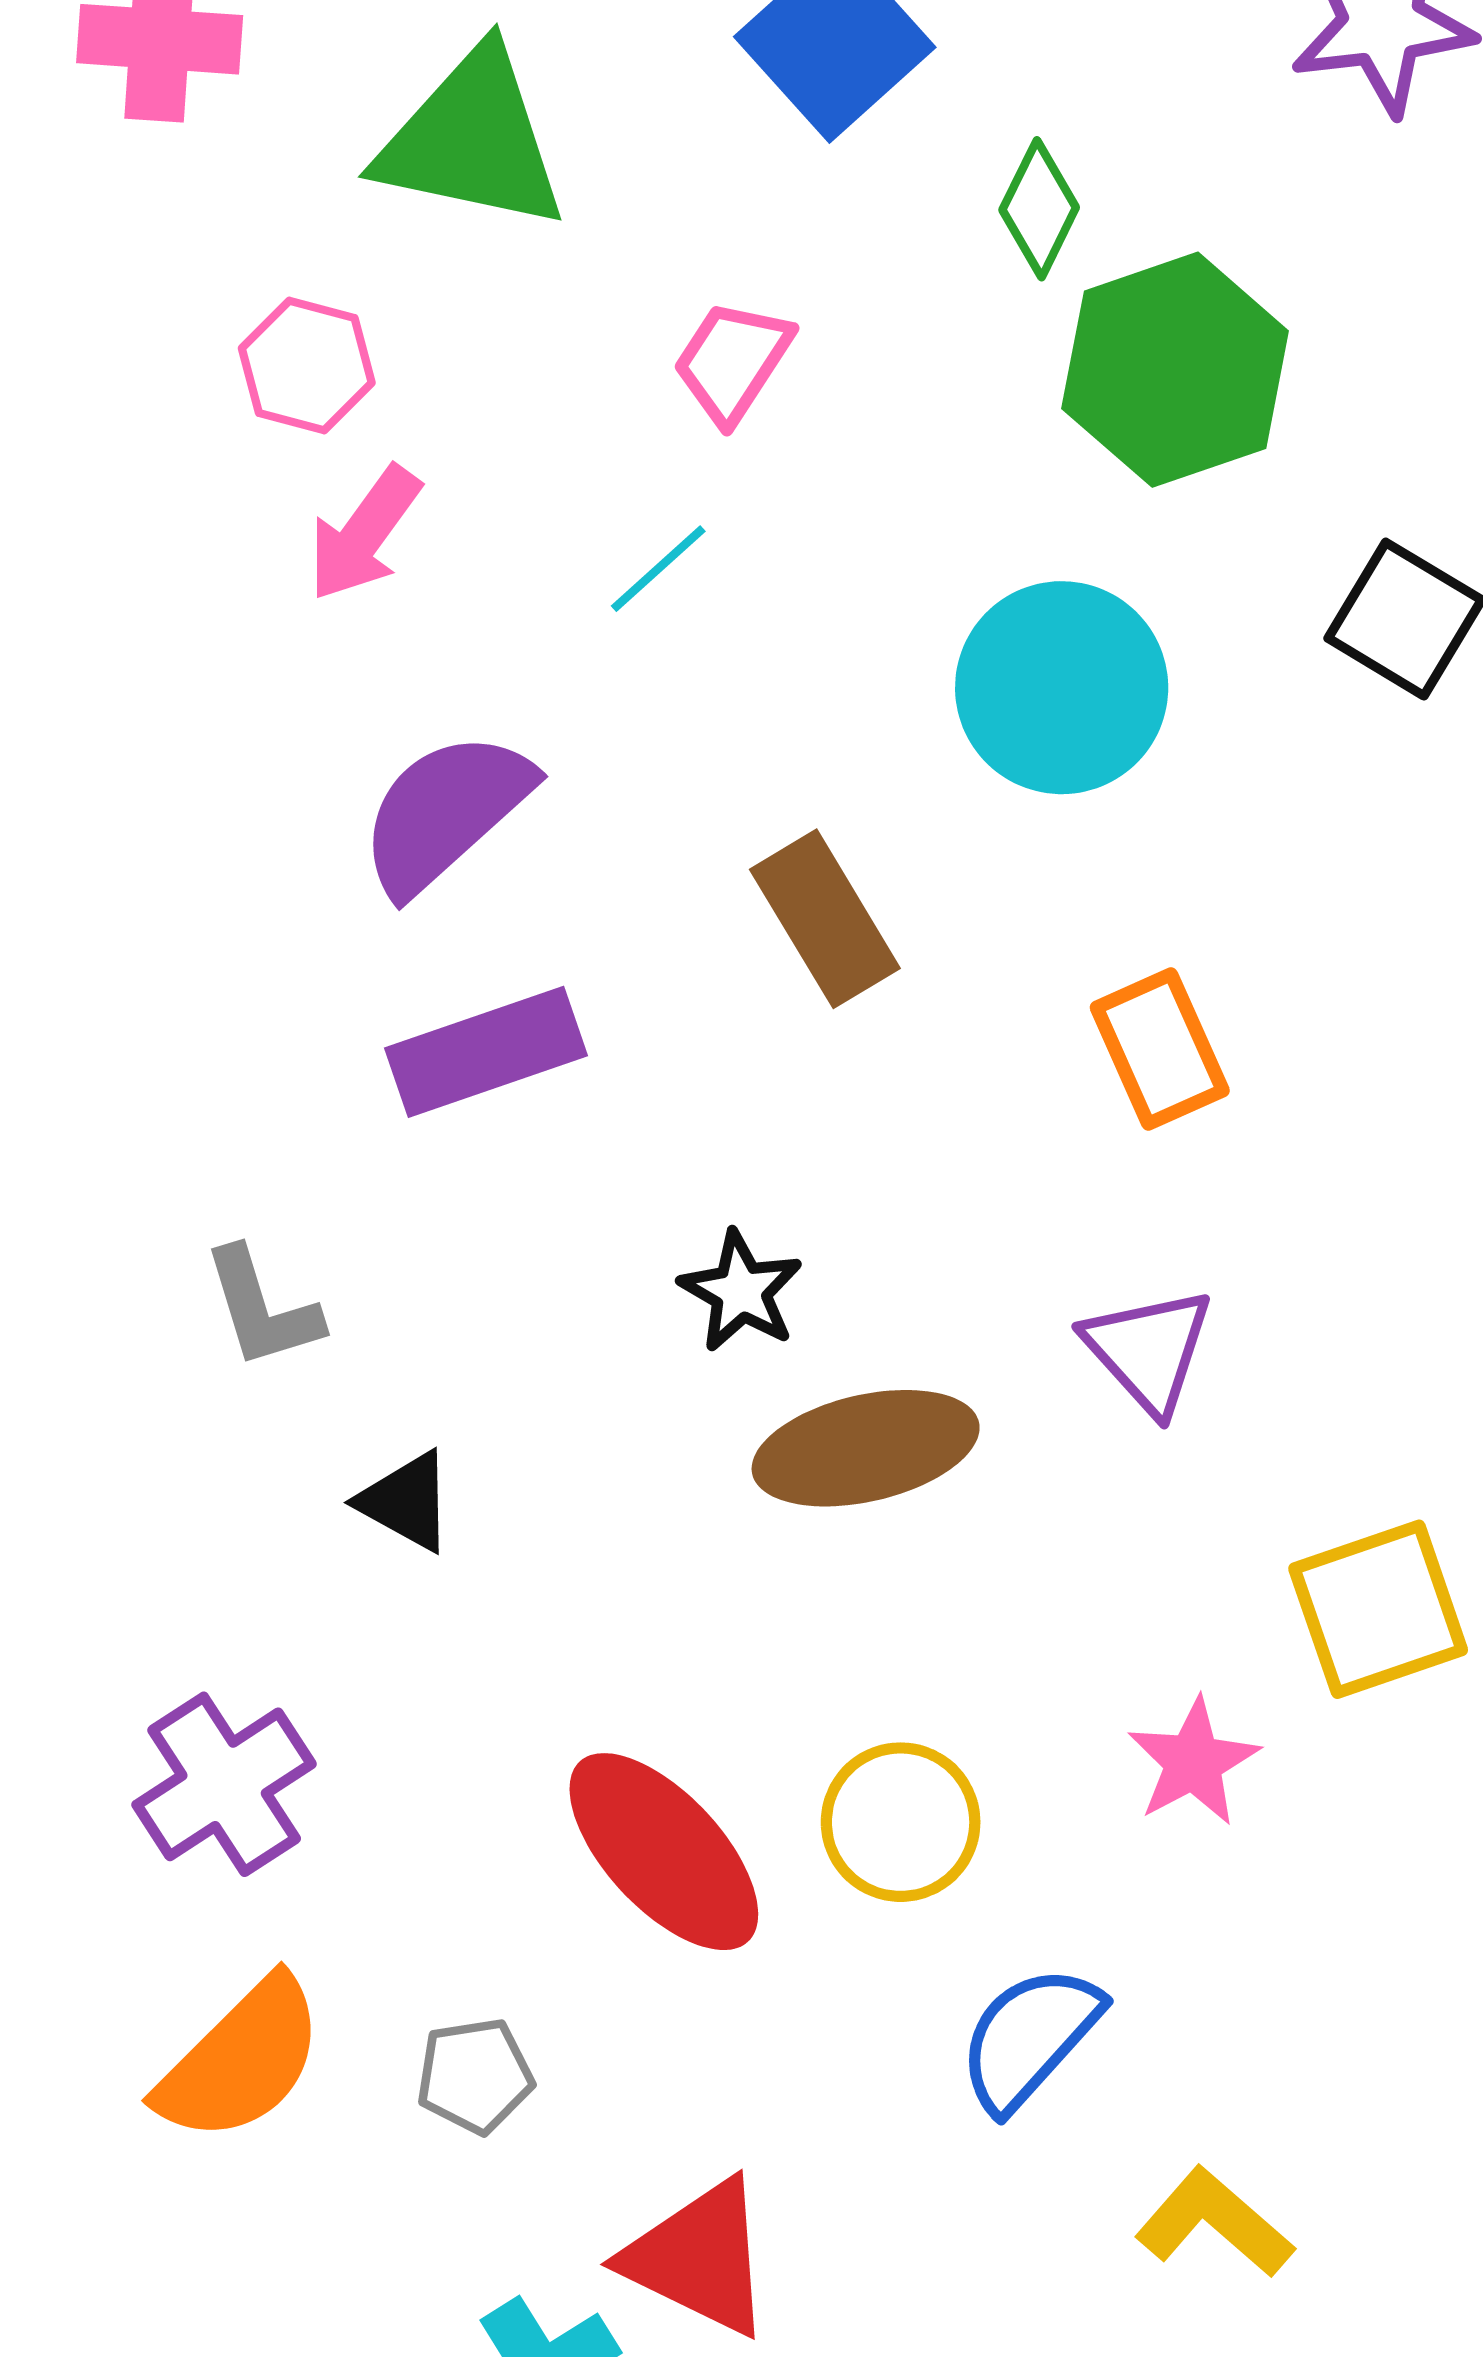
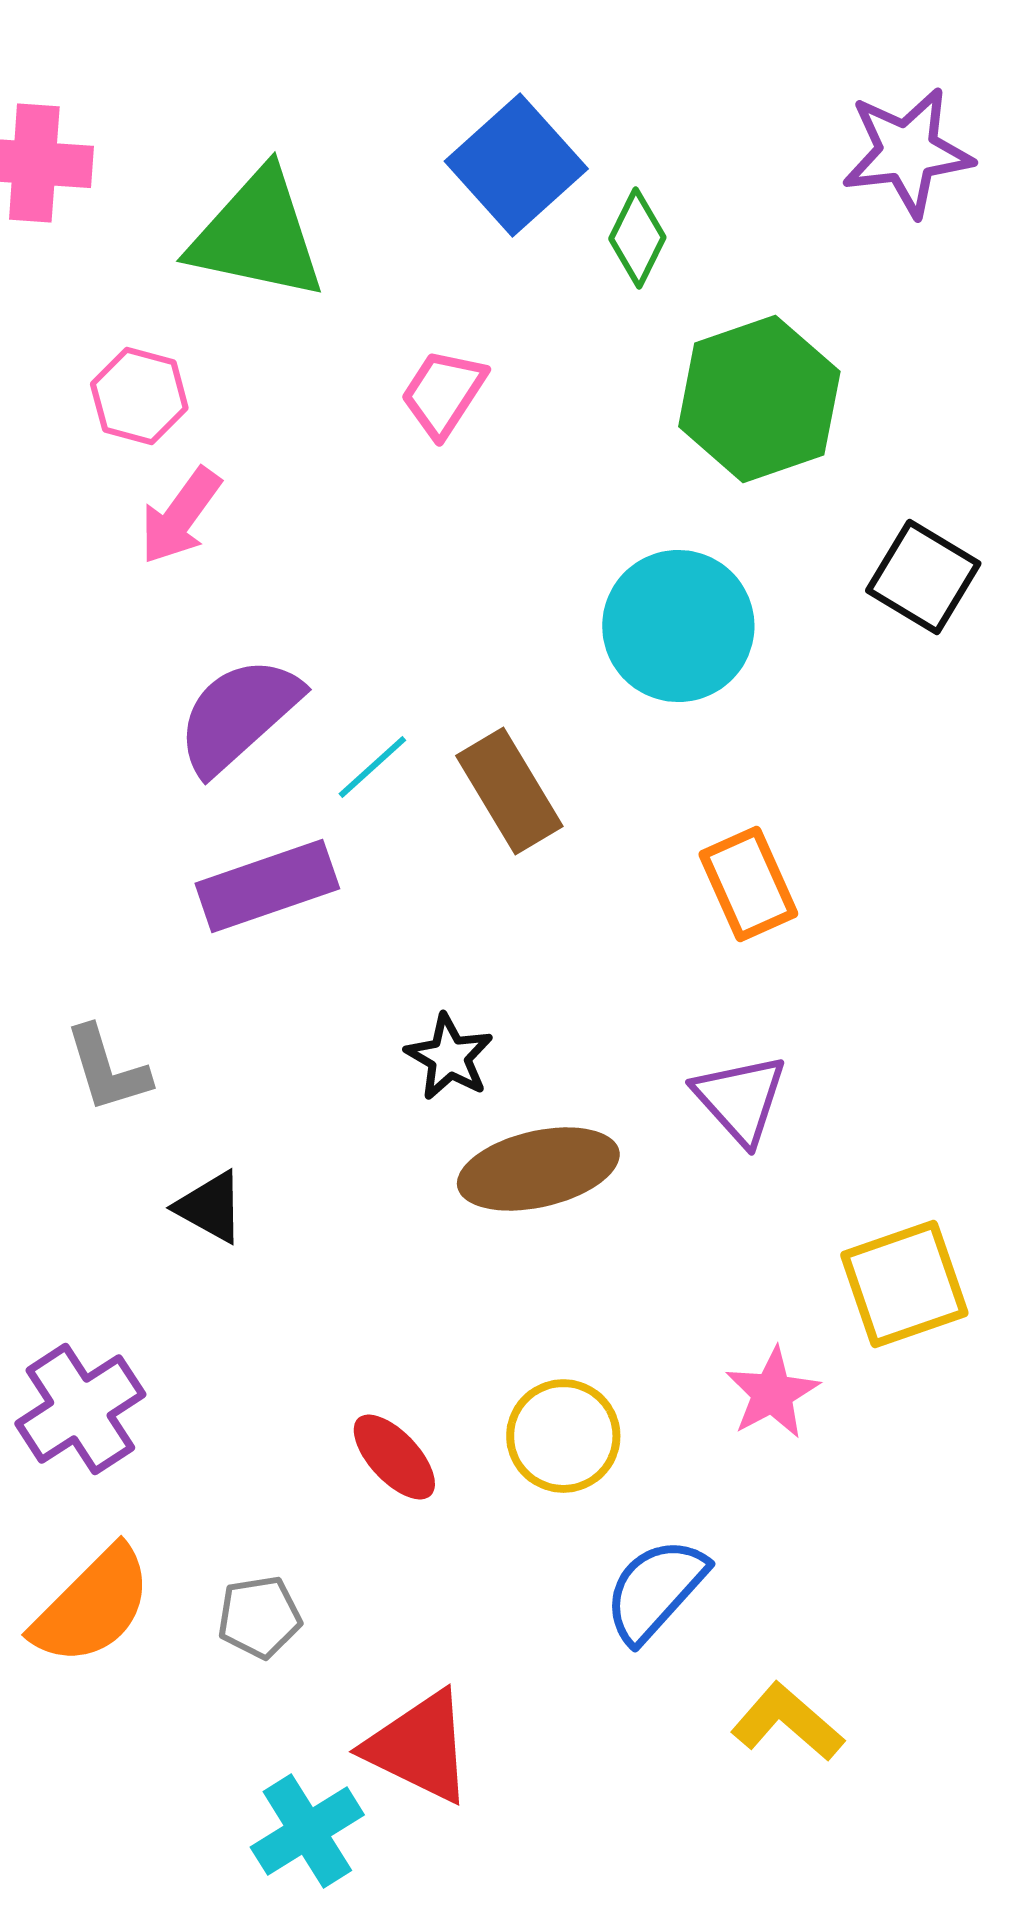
green diamond: (1039, 209) -> (637, 238), moved
cyan line: (658, 569) -> (372, 767), moved
red ellipse: (664, 1852) -> (394, 1457), size x0.6

